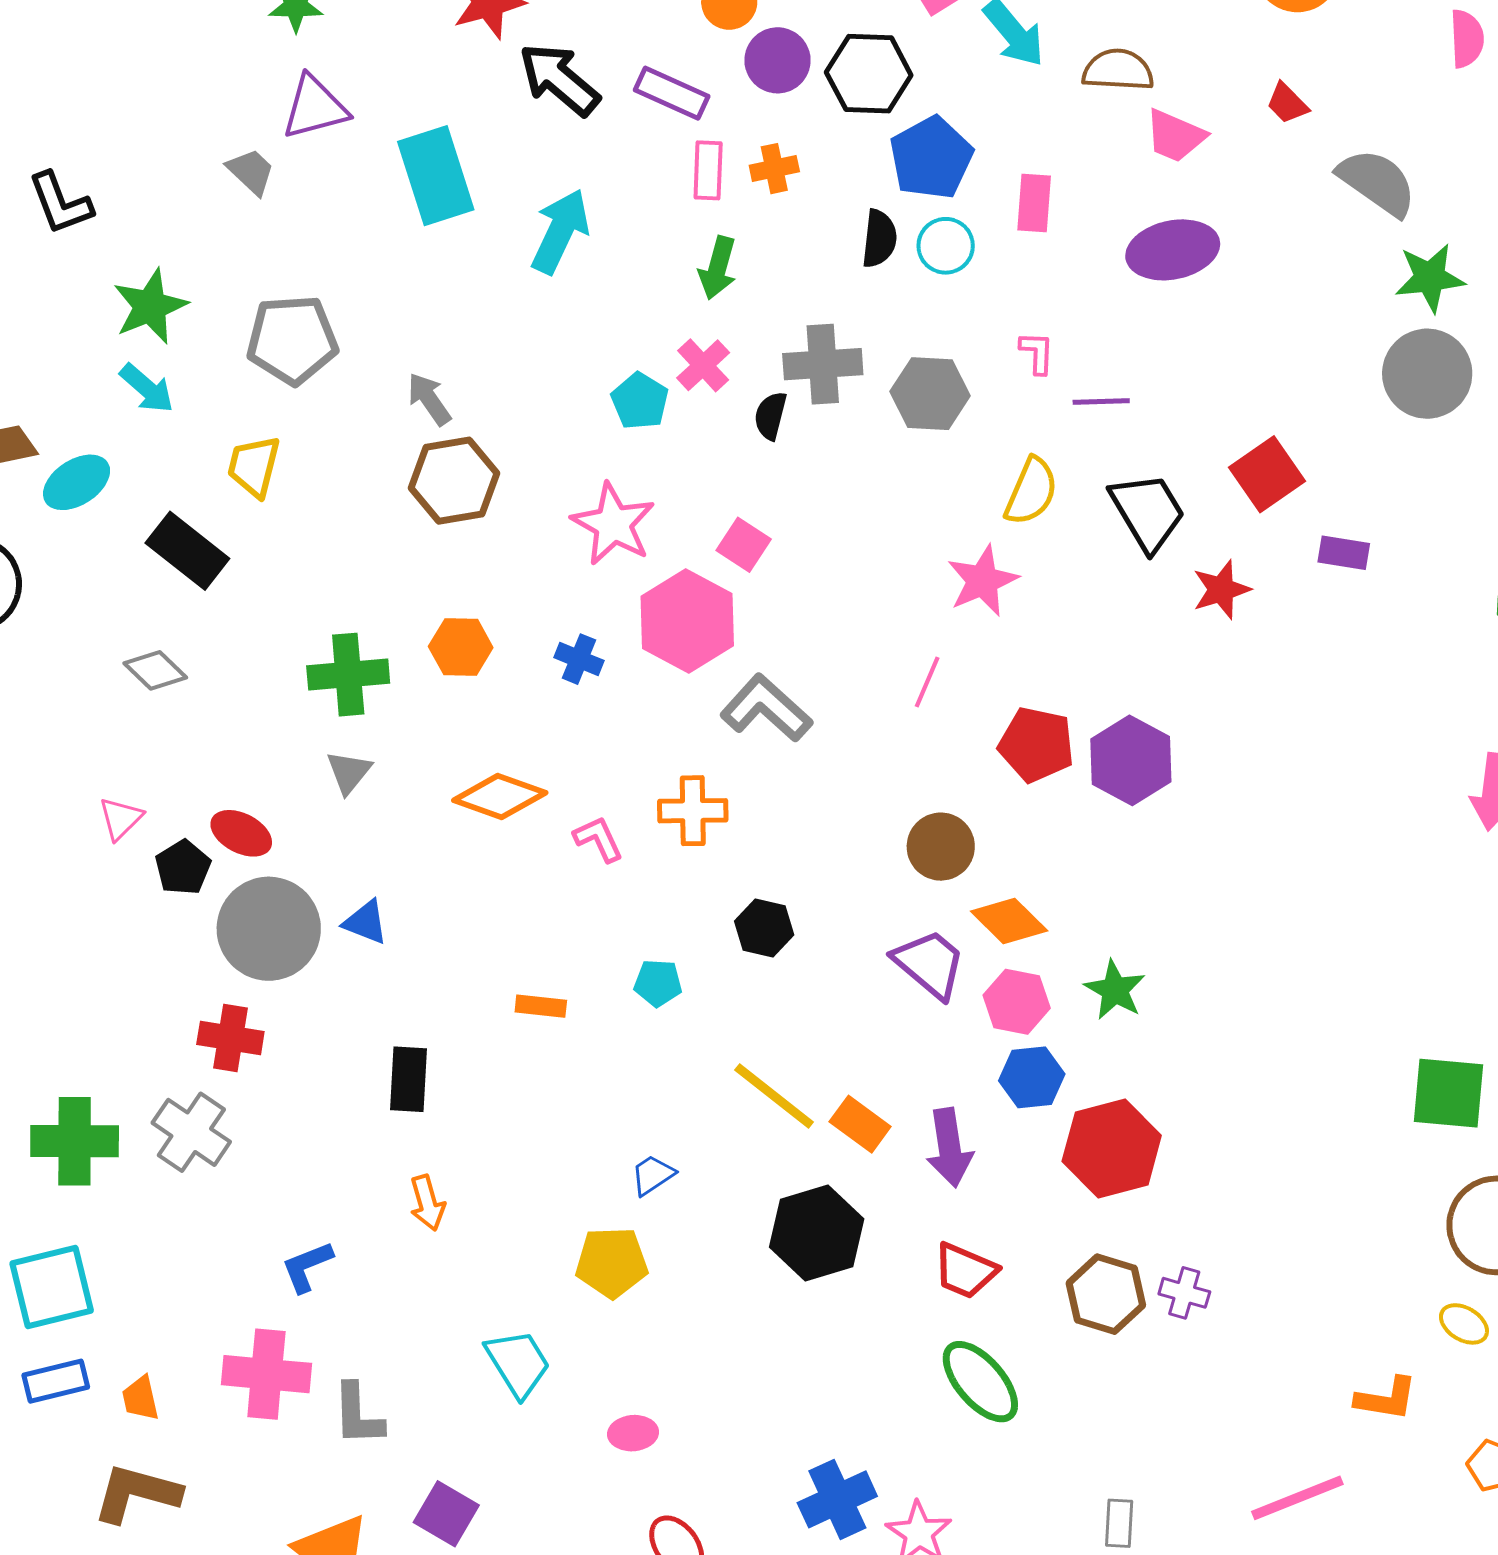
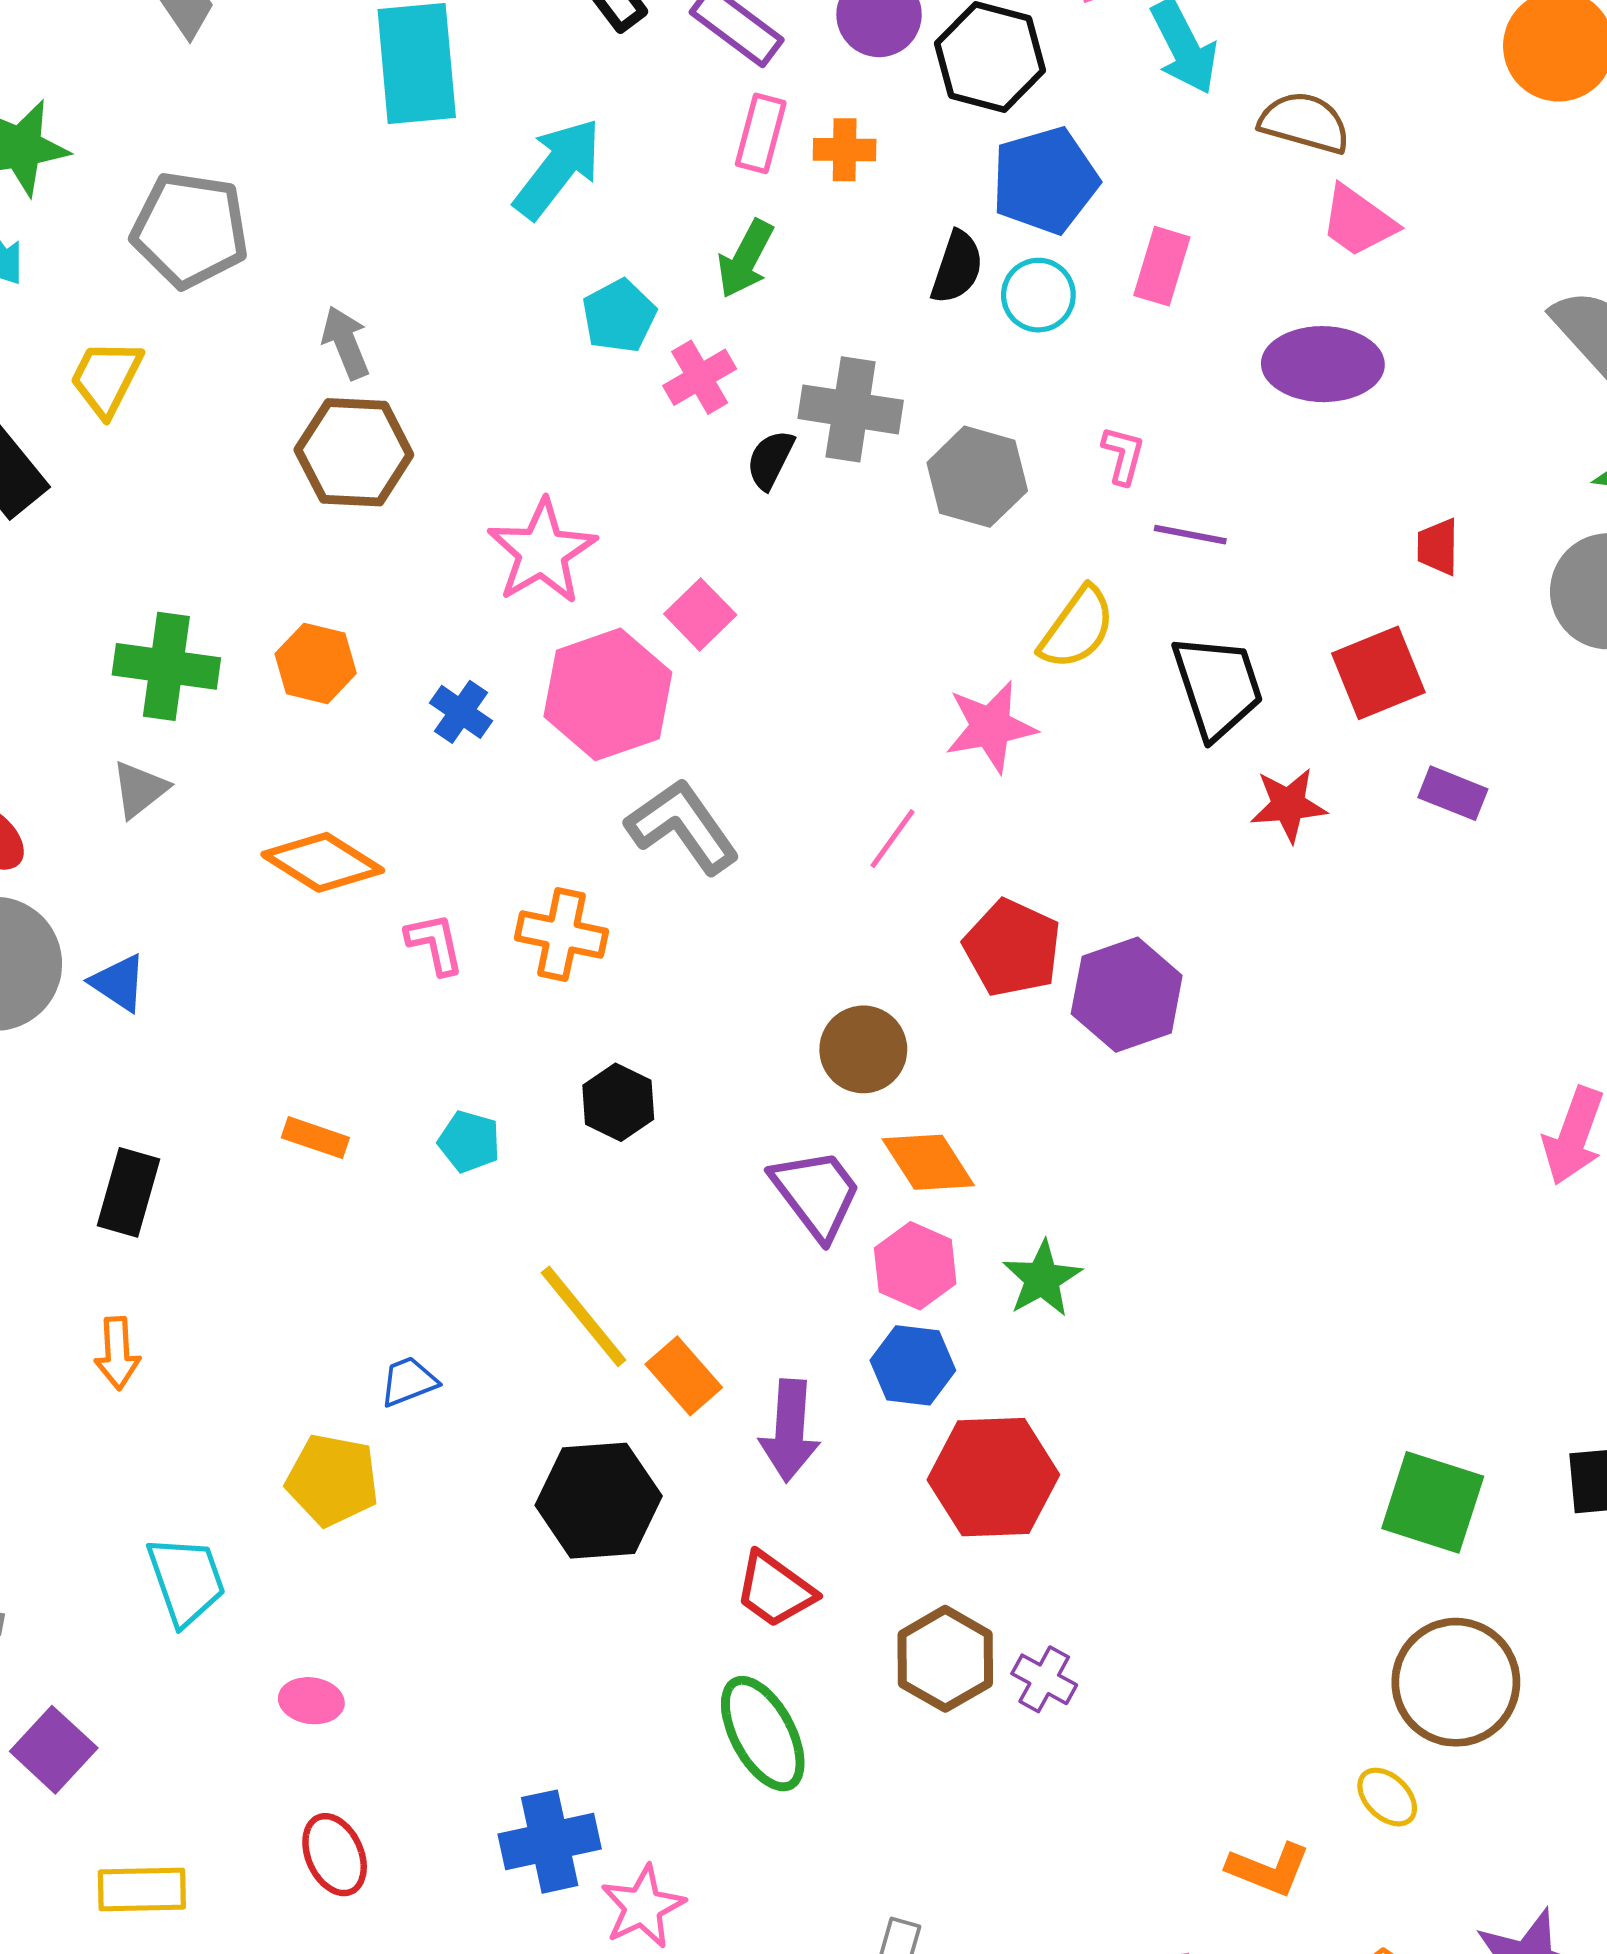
red trapezoid: (1287, 103) -> (1438, 547), moved, turned 33
cyan pentagon: (640, 401) -> (619, 316), moved

